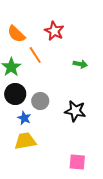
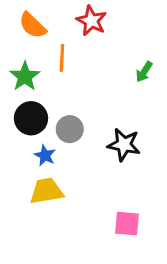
orange line: (35, 55) -> (62, 58), turned 36
green arrow: (80, 64) -> (144, 72), moved, turned 112

